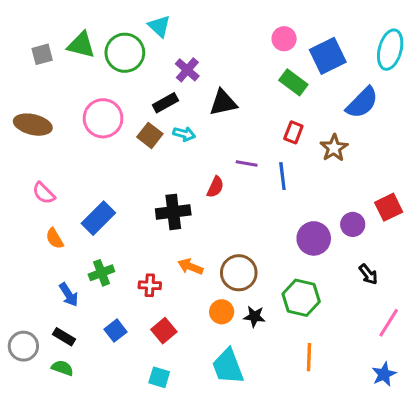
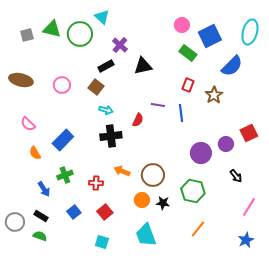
pink circle: (103, 118) -> (62, 85), moved, size x0.7
cyan arrow: (184, 134) -> (106, 110), moved
orange line: (309, 357) -> (198, 229), turned 36

